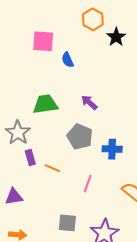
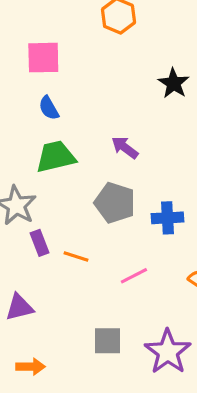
black star: (116, 37) -> (174, 83), moved
blue semicircle: (68, 60) -> (49, 108), moved
pink line: (88, 183) -> (134, 276), turned 48

